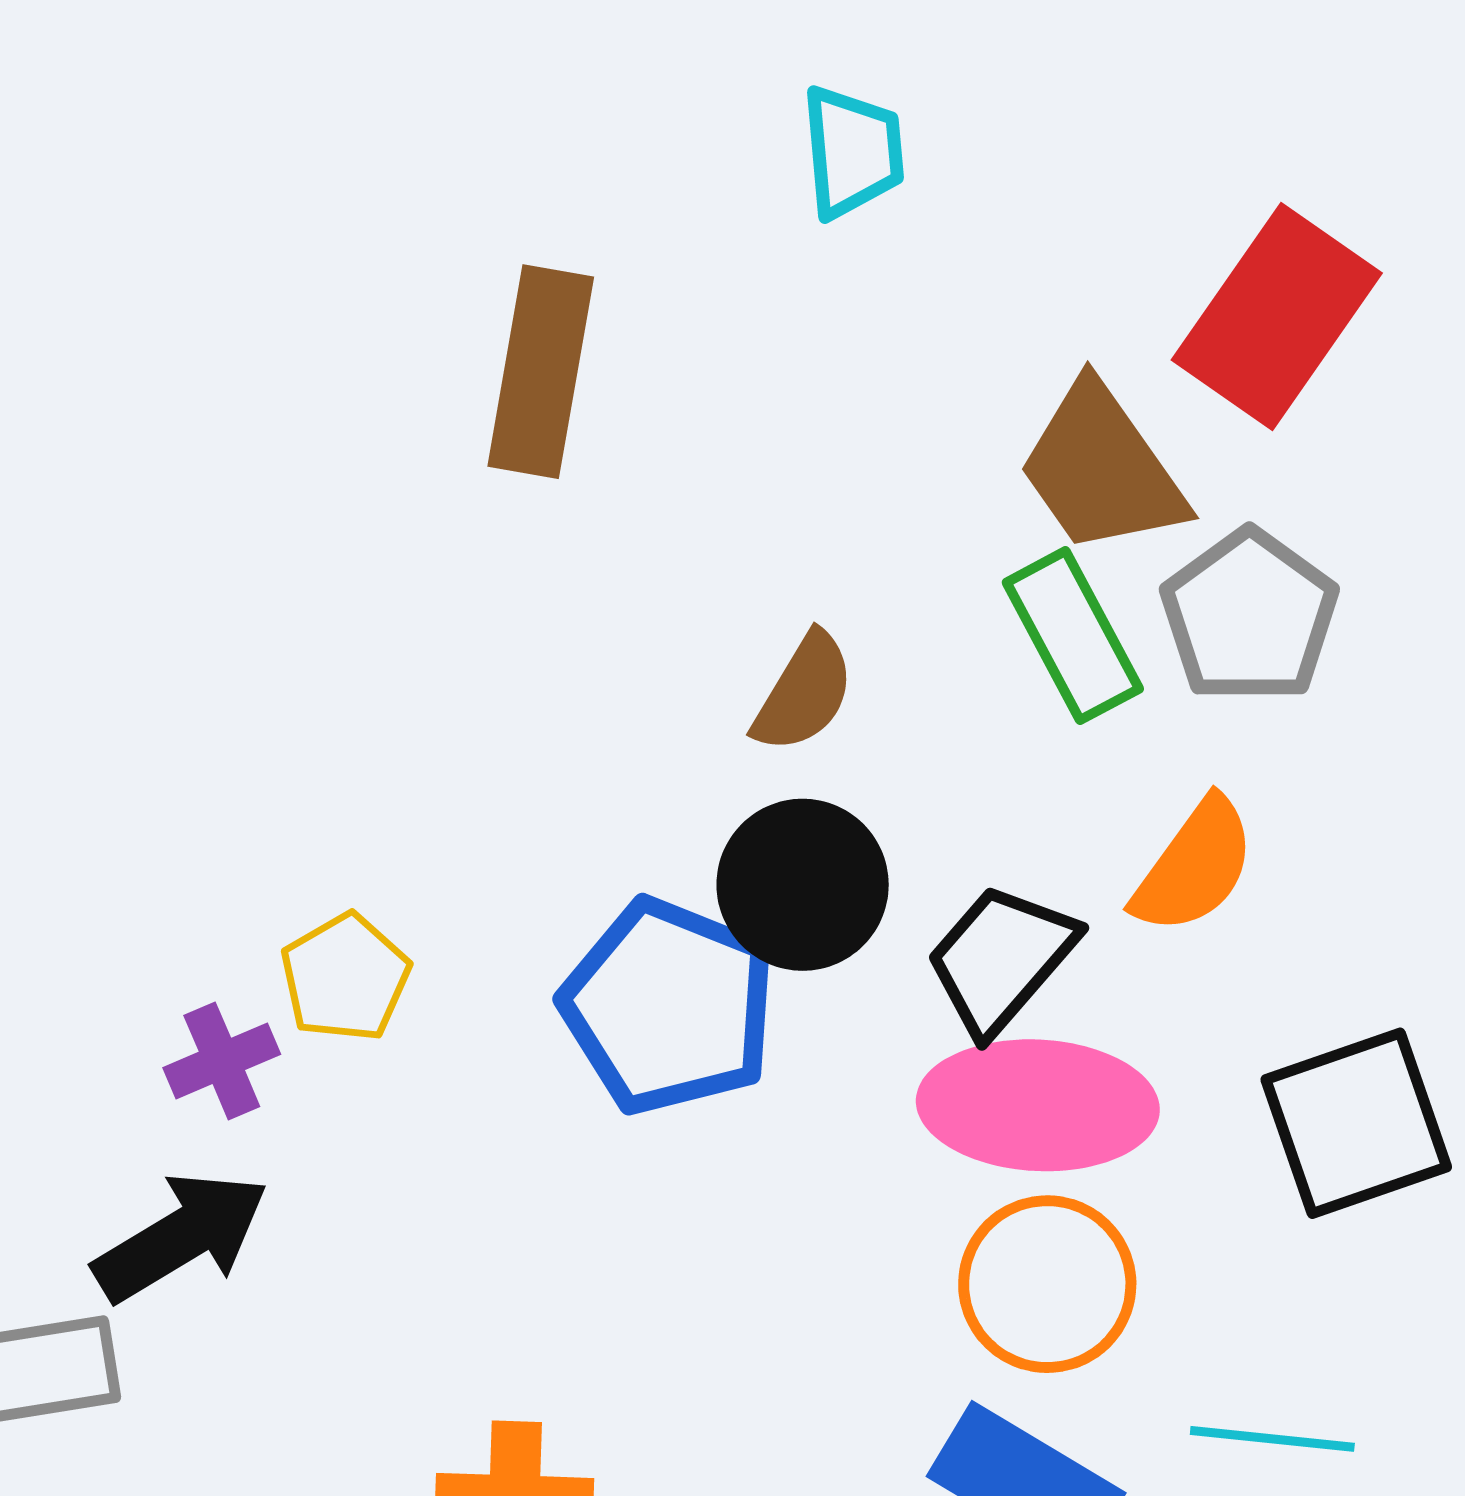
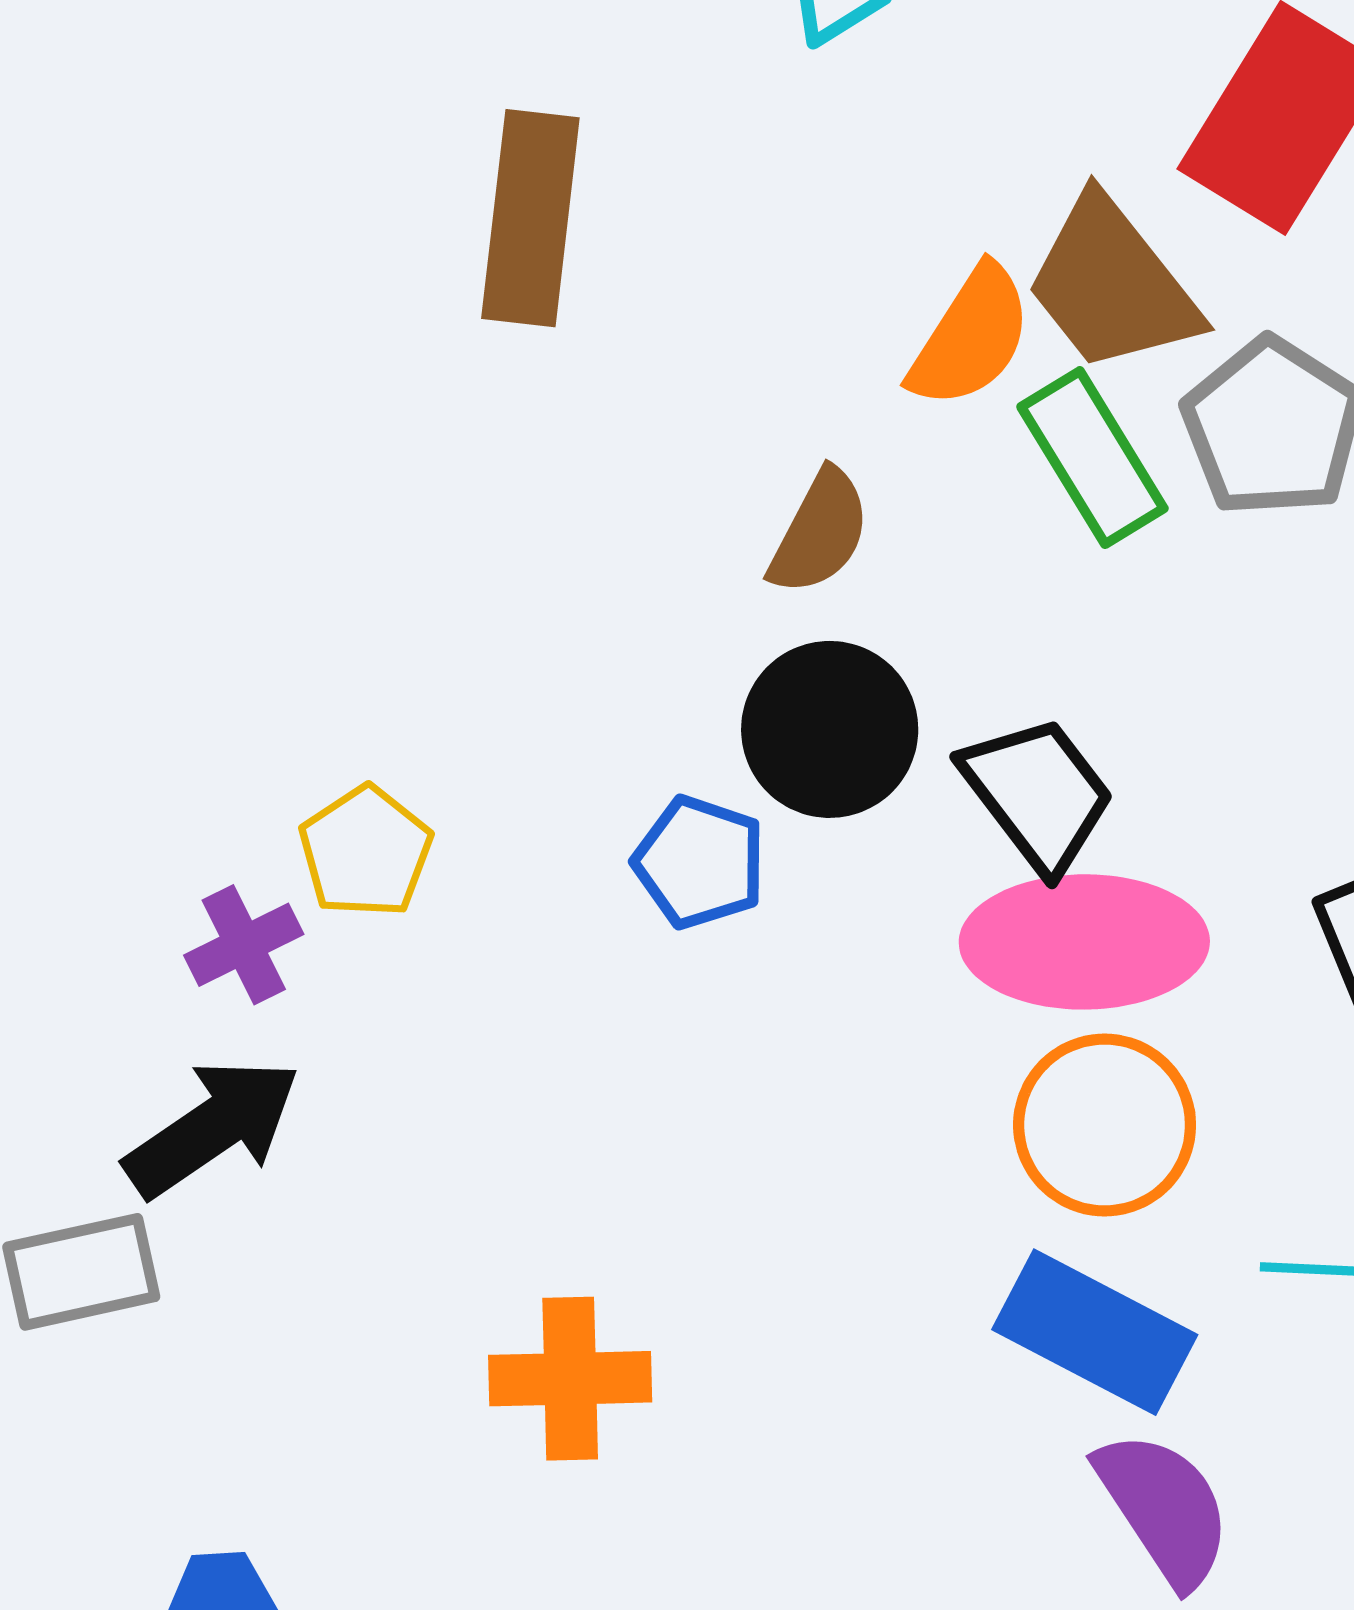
orange semicircle: (1194, 866) -> (971, 337), moved
black trapezoid: (1001, 959) -> (1038, 794), turned 105
blue pentagon: (669, 1006) -> (700, 862), size x0.6

